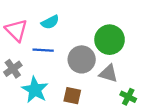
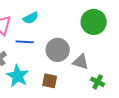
green circle: (110, 40) -> (94, 22), moved

